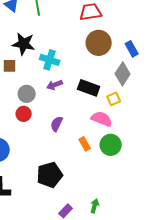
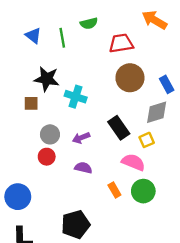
gray diamond: (123, 74) -> (157, 112), turned 40
purple arrow: (55, 85) -> (81, 138), moved
black rectangle: (89, 88) -> (119, 128), turned 35
purple semicircle: (57, 124) -> (83, 168), turned 77

